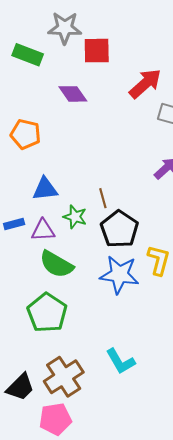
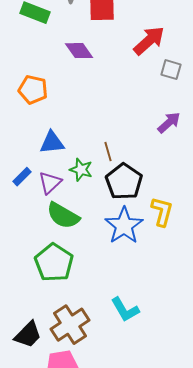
blue rectangle: (14, 224) -> (22, 177), turned -30
purple triangle: (43, 230) -> (50, 183), turned -40
blue star: (119, 275) -> (124, 226), turned 30

